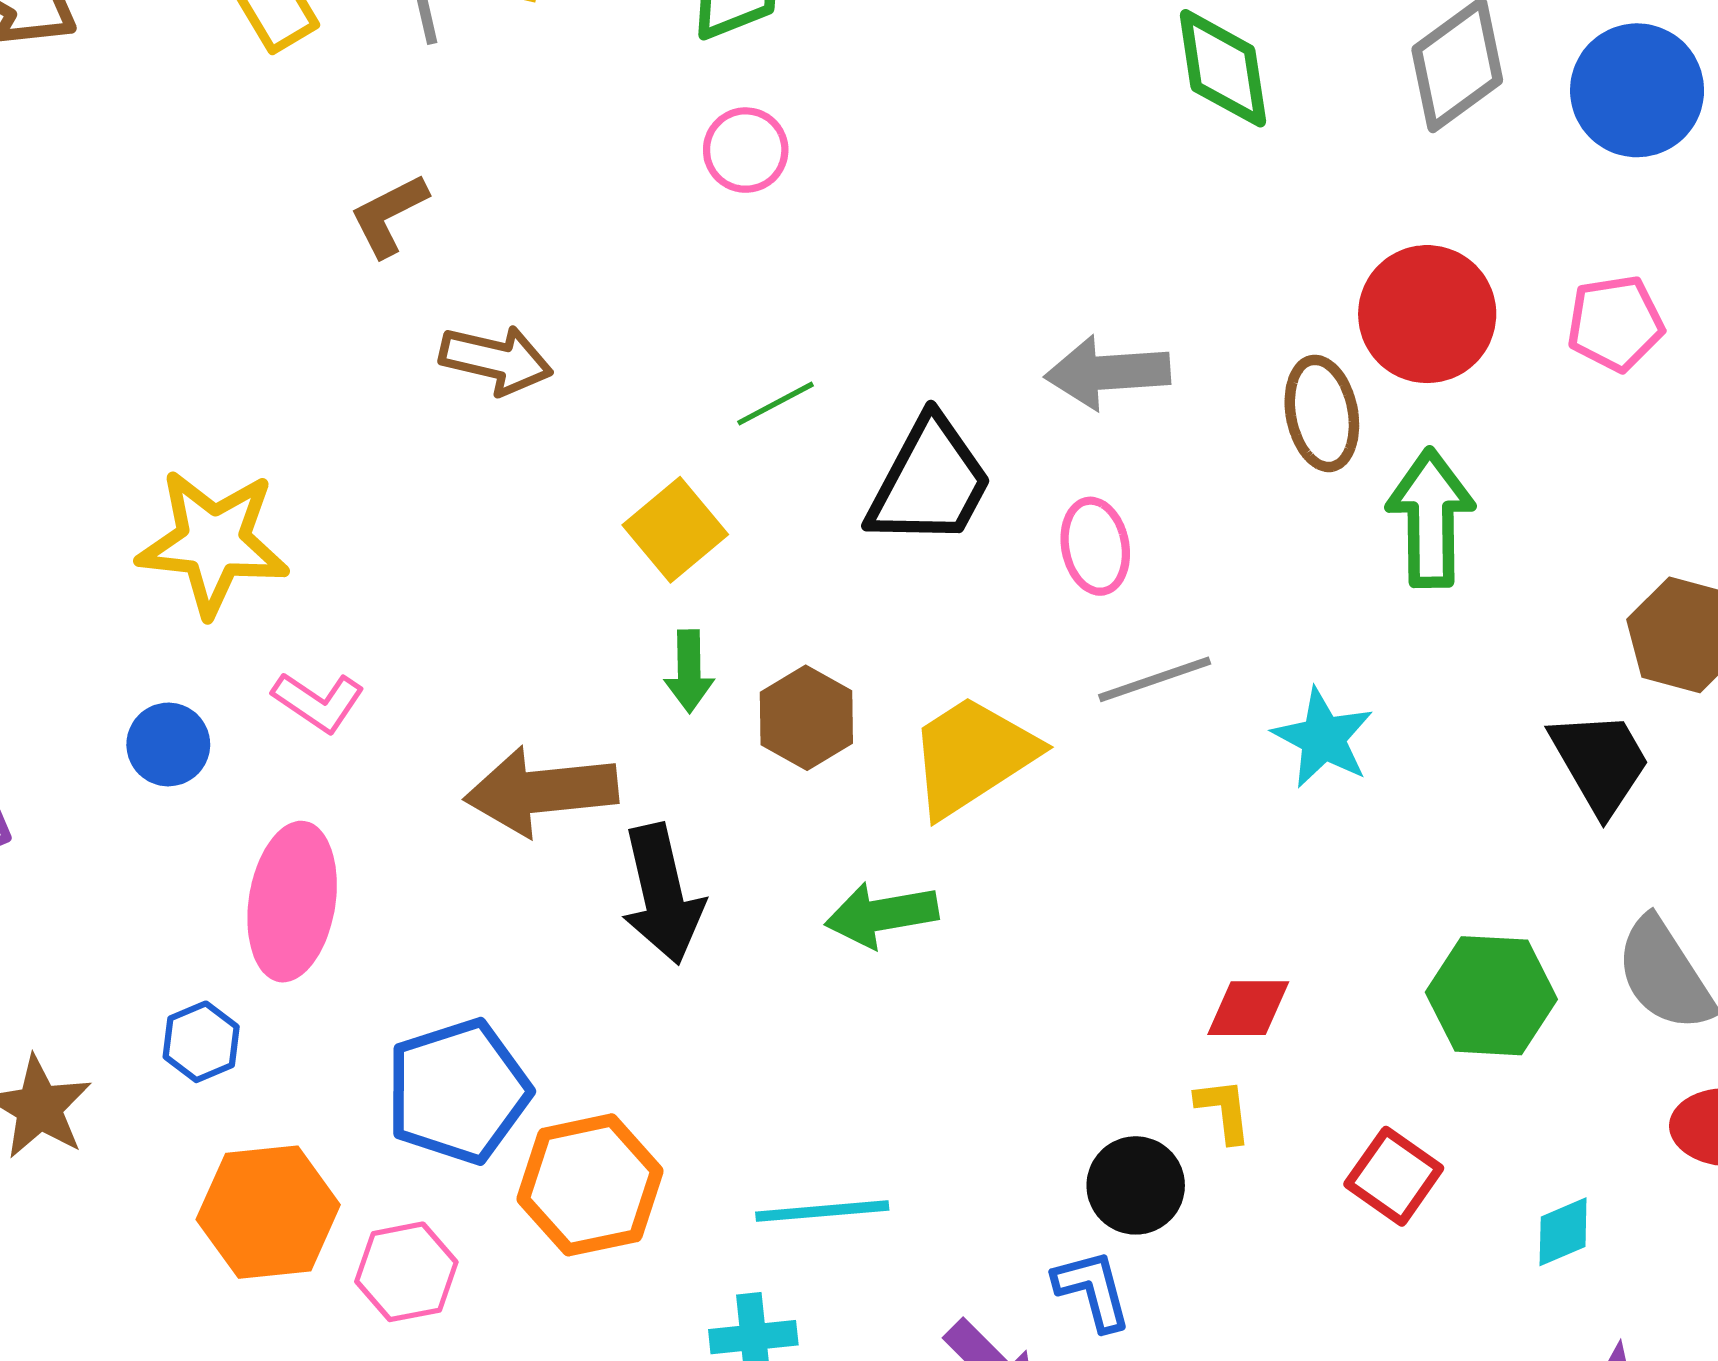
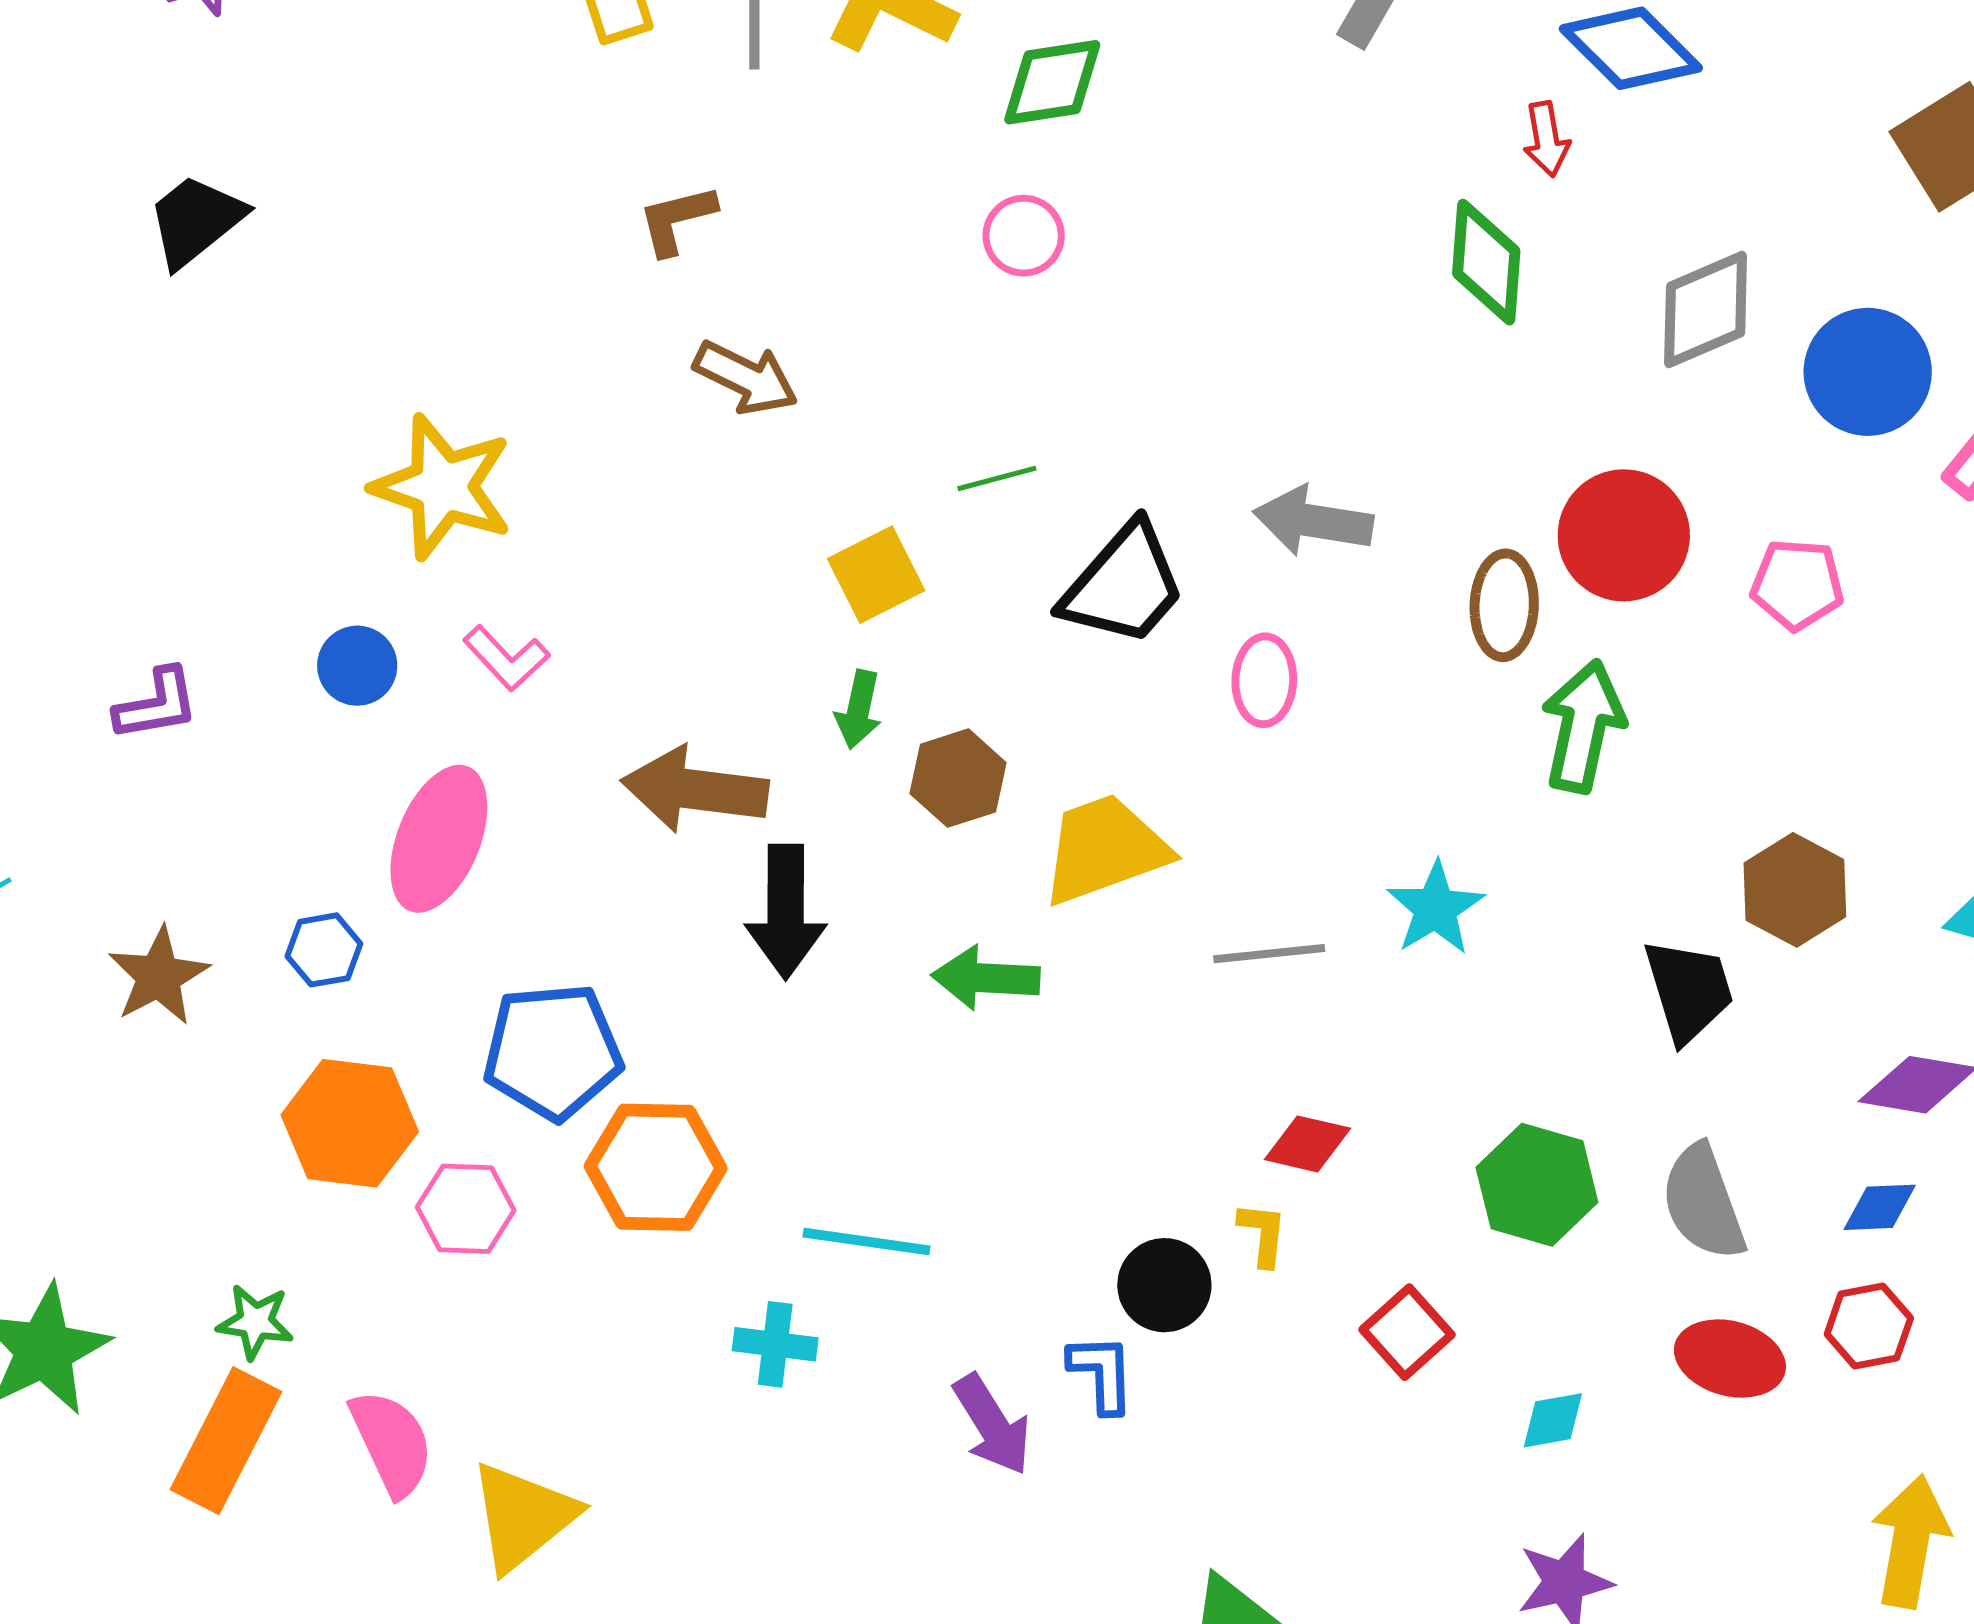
gray line: (1155, 679) -> (1269, 954), moved

